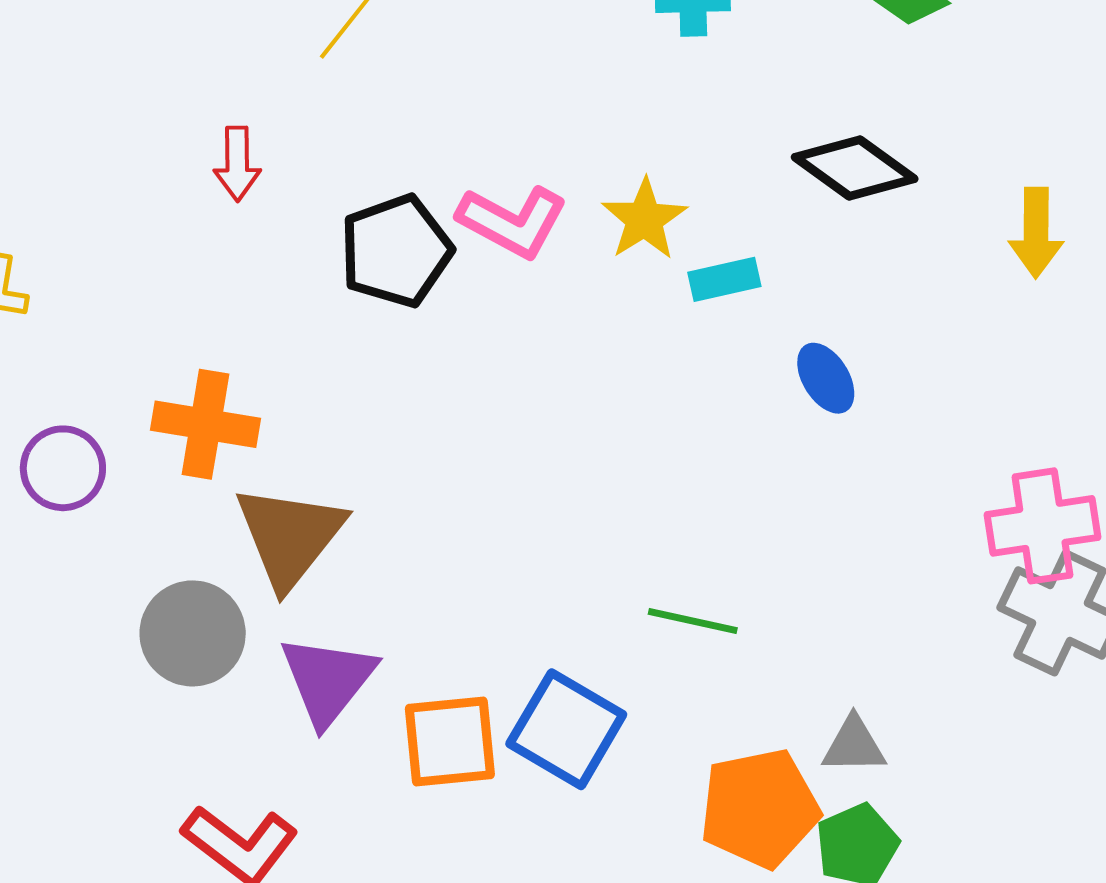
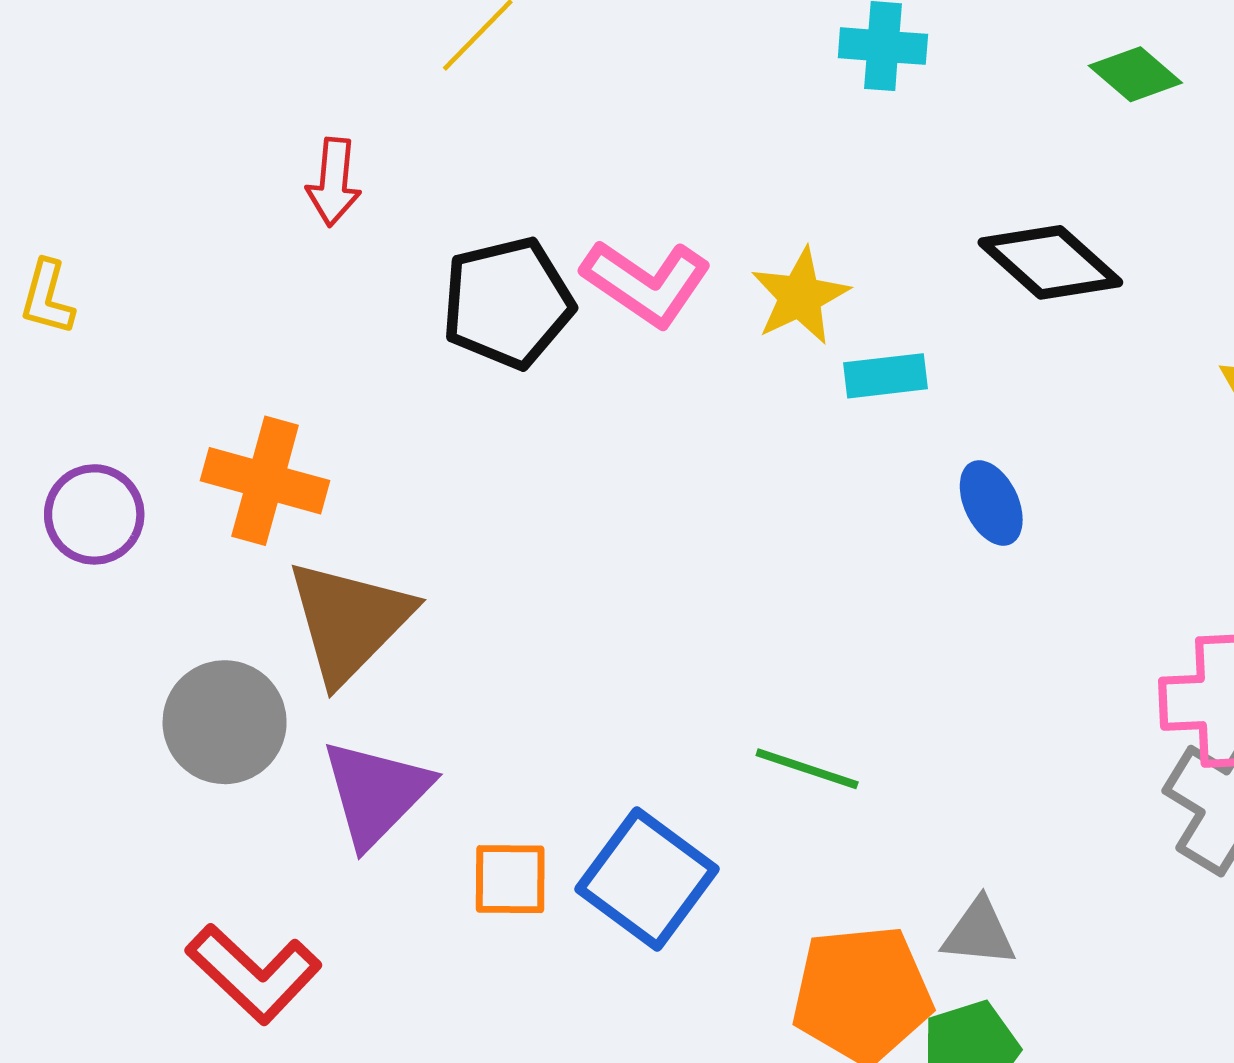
orange square: (450, 742) -> (510, 879), size x0.7

